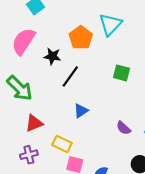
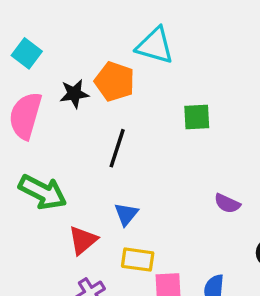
cyan triangle: (110, 24) -> (155, 46), turned -40
black star: (52, 56) -> (74, 94), moved
blue triangle: (81, 111) -> (126, 214), moved

